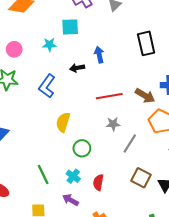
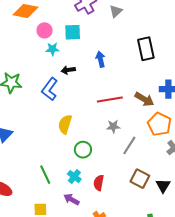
pink circle: (14, 49) -> (45, 30), moved
black arrow: (77, 68) -> (68, 70), moved

